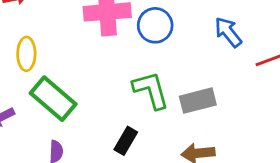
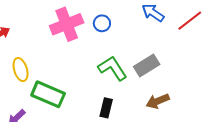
blue circle: (155, 25) -> (102, 23), size x0.7

